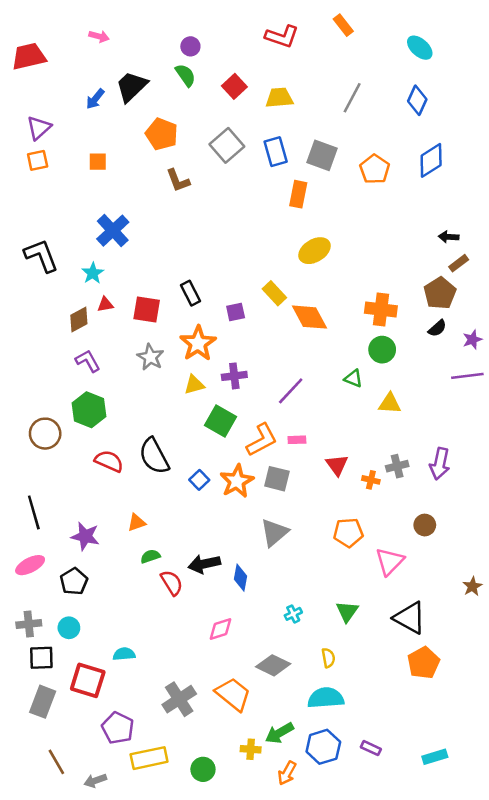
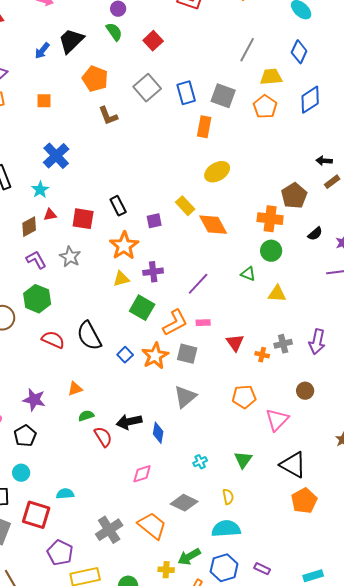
yellow trapezoid: (279, 98) -> (271, 77), moved
brown pentagon: (440, 293) -> (294, 196), moved
gray star: (150, 357) -> (70, 257), moved

